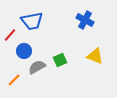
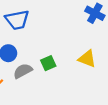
blue cross: (85, 20) -> (95, 13), moved

